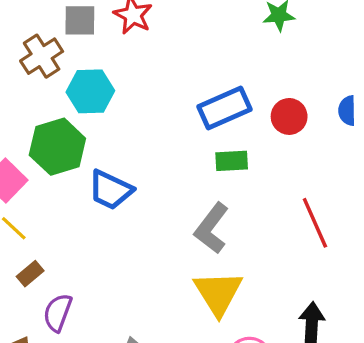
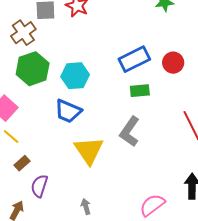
cyan hexagon: (90, 91) -> (75, 76), moved
green hexagon: (57, 147) -> (33, 69), moved
yellow triangle: (218, 293) -> (89, 151), moved

